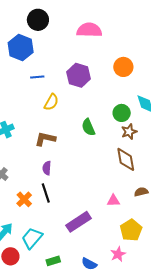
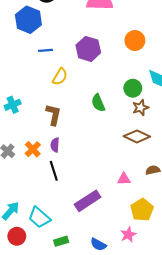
brown L-shape: (45, 139) -> (53, 115), turned 90
brown diamond: (126, 159) -> (137, 136), turned -55
orange cross: (24, 199) -> (33, 149), moved
cyan trapezoid: (32, 238) -> (39, 217), turned -90

